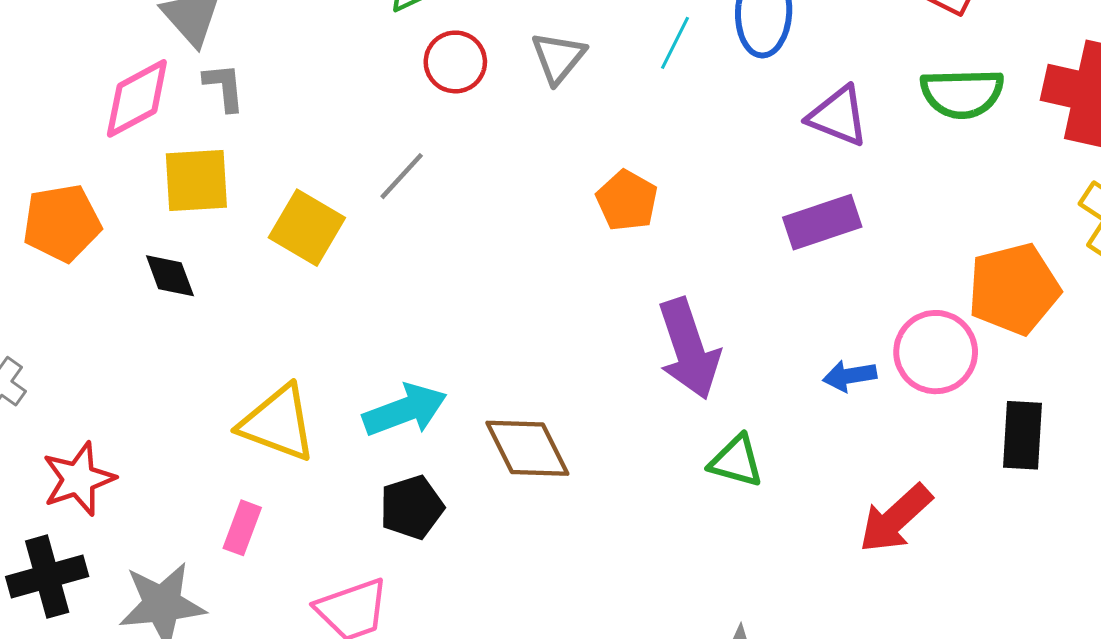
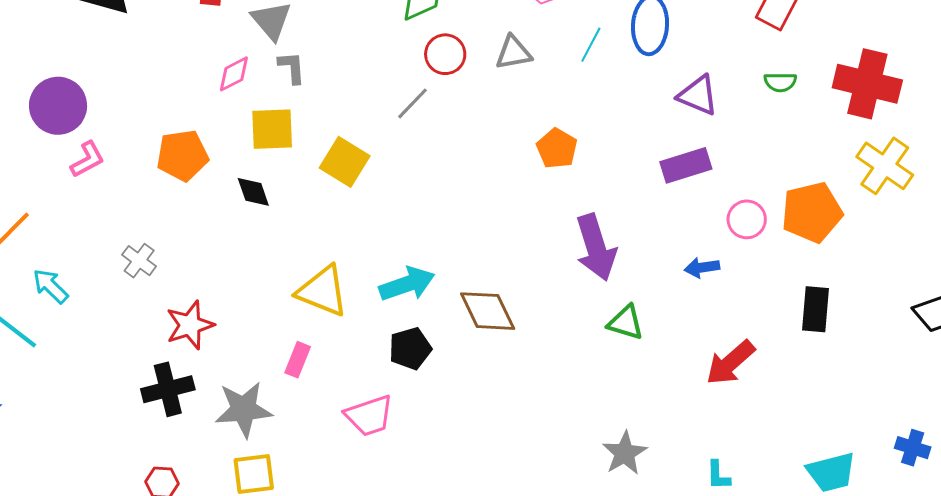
gray triangle: (558, 57) -> (513, 53), turned 39
green semicircle: (962, 93) -> (780, 82), size x0.6
pink diamond: (137, 98) -> (234, 74), size x0.7
gray line: (402, 176) -> (412, 103), moved
pink circle: (936, 352) -> (747, 219), moved, size x0.7

